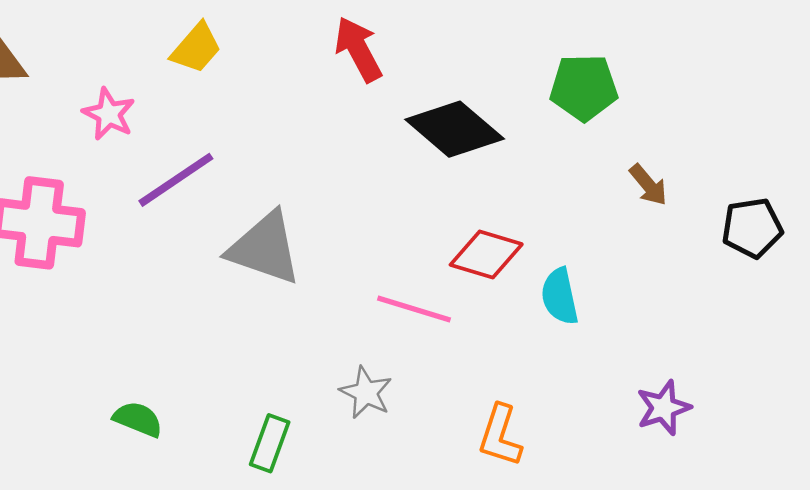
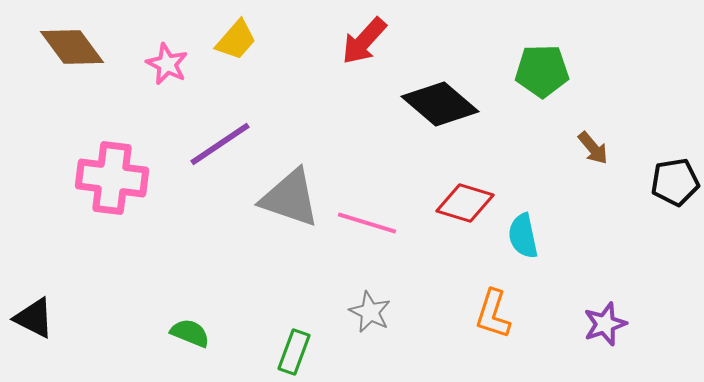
red arrow: (358, 49) -> (364, 41), turned -110
pink star: (109, 114) -> (167, 64), moved
pink line: (414, 309) -> (367, 223), moved
orange L-shape: (500, 436) -> (493, 314), moved

